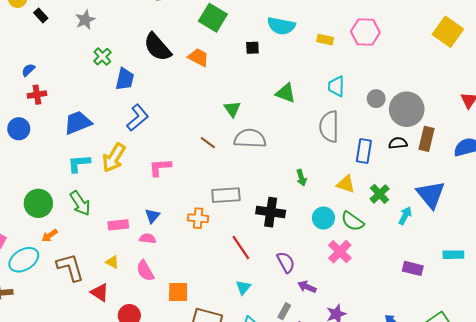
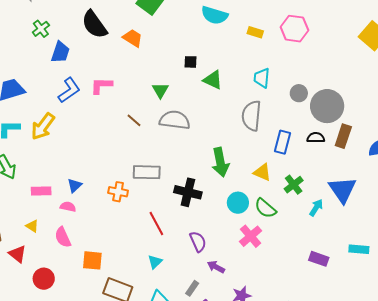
black square: (252, 48) -> (190, 62), moved
pink L-shape: (160, 167) -> (101, 86), moved
green arrow: (301, 178) -> (220, 162), size x1.8

